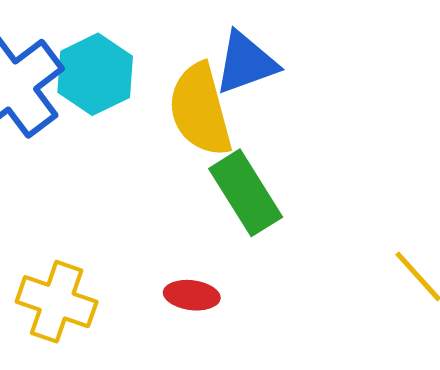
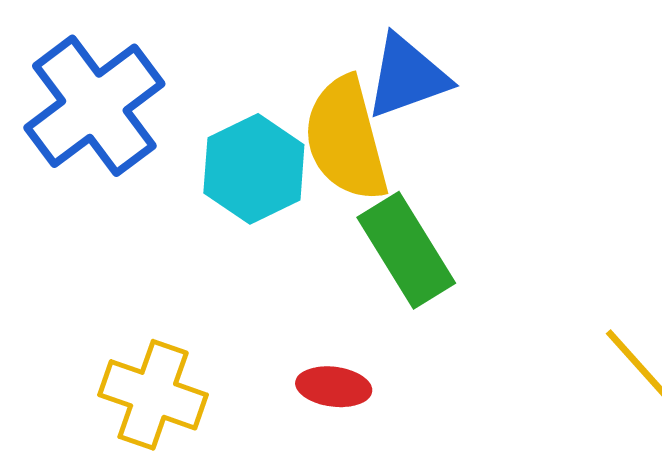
cyan hexagon: (95, 74) -> (254, 169), moved

